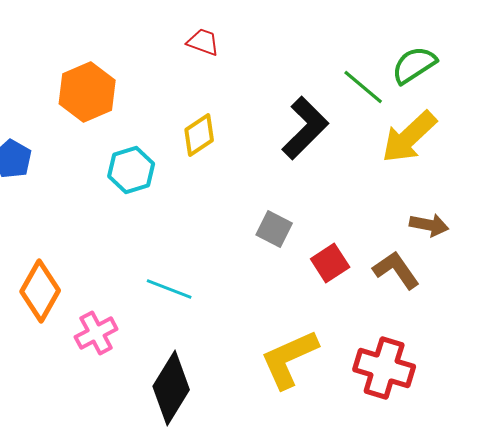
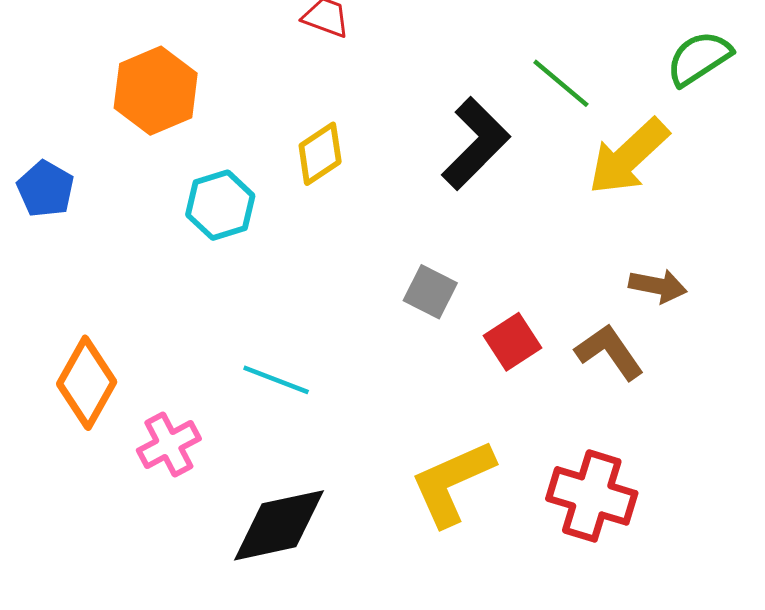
green semicircle: (414, 65) -> (699, 58), moved
black diamond: (171, 388) -> (279, 525), turned 46

